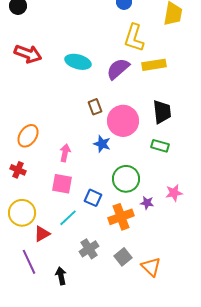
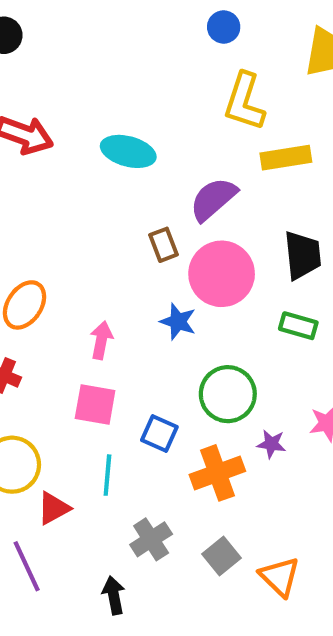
purple semicircle: (118, 69) -> (213, 199), moved
cyan line: (68, 218) -> (107, 475), turned -42
black arrow: (61, 276) -> (114, 595), moved

